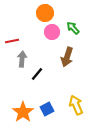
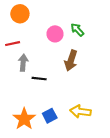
orange circle: (45, 13) -> (20, 14), moved
black line: (37, 74) -> (39, 79), turned 56
yellow arrow: (76, 105) -> (80, 111), turned -60

